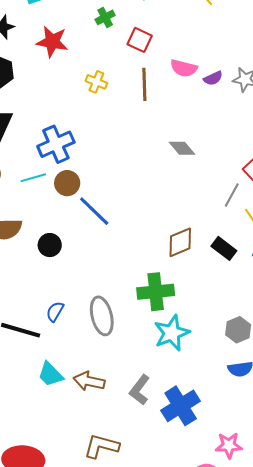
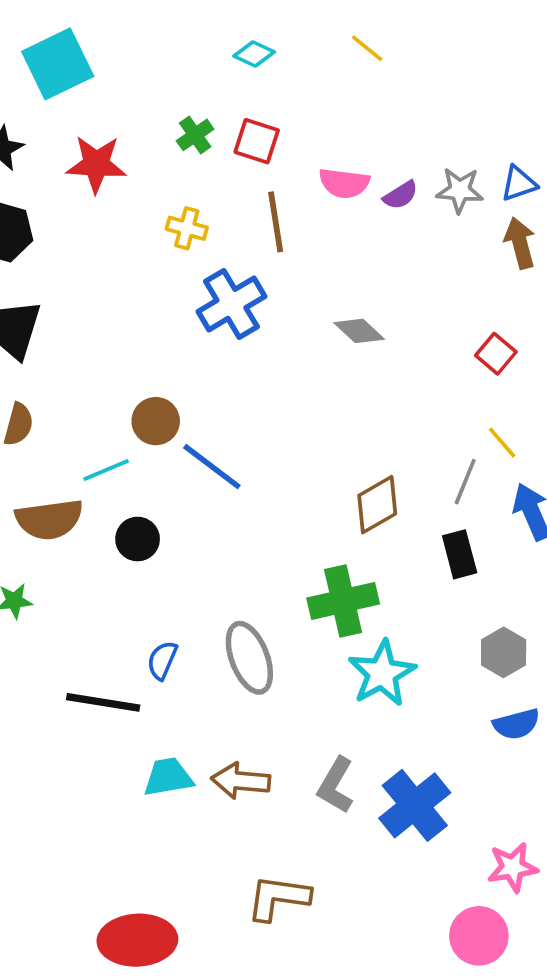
green cross: (105, 17) -> (195, 135), moved
blue cross: (56, 144) -> (231, 304), moved
cyan line: (33, 178) -> (106, 470), moved
gray line: (232, 195) -> (465, 482), moved
black rectangle: (224, 248) -> (460, 554), moved, turned 45
cyan trapezoid: (50, 374) -> (168, 777), turned 132

